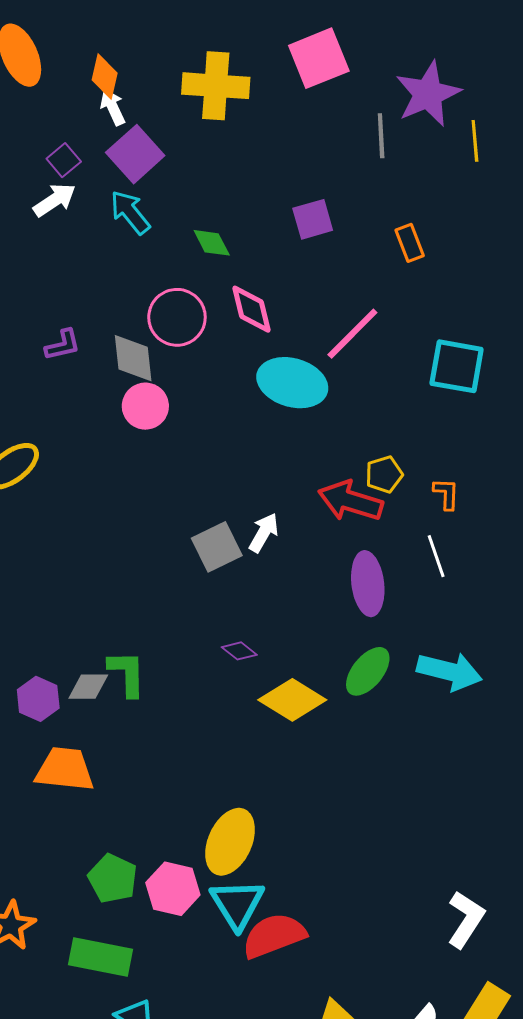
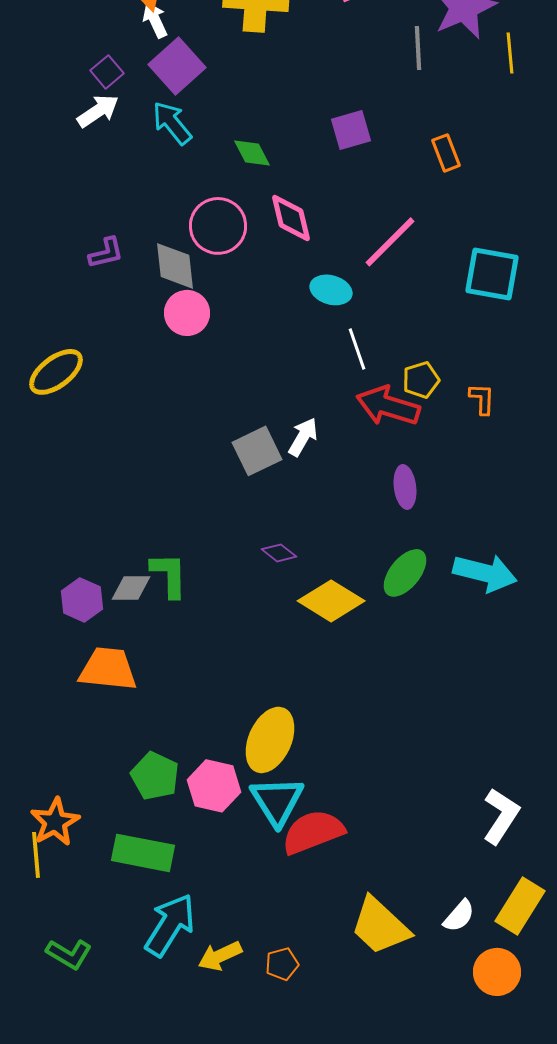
cyan ellipse: (292, 383) -> (331, 290), size x0.6
white line: (436, 556) -> (357, 349), moved
purple ellipse: (368, 584) -> (405, 487), size x0.7

